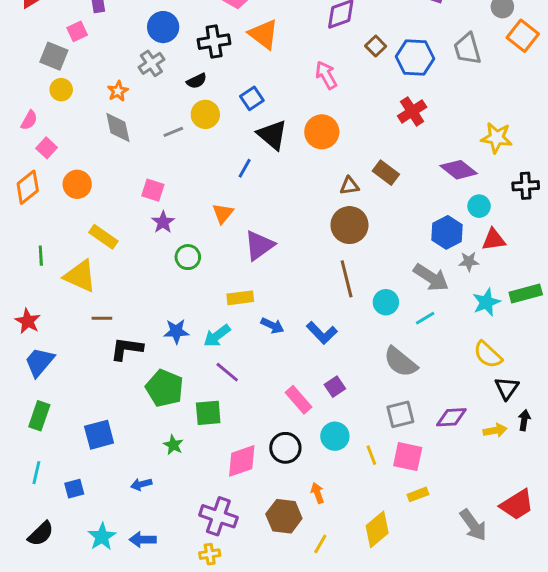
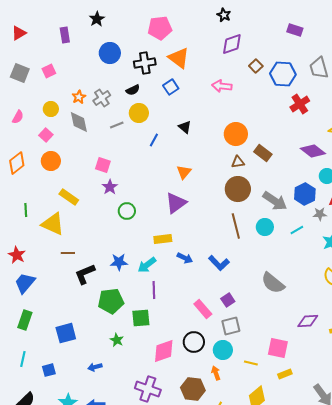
pink square: (77, 31) -> (49, 71), moved
gray square: (54, 56) -> (20, 73), moved
gray cross: (151, 63) -> (102, 98), moved
pink arrow: (326, 75) -> (222, 86), turned -54
yellow circle: (61, 90) -> (51, 109), moved
blue square: (252, 98) -> (171, 87), moved
red cross: (412, 111) -> (300, 104), moved
orange circle: (322, 132) -> (236, 134), moved
black triangle: (272, 135) -> (185, 127), size x0.6
pink square: (47, 148) -> (46, 135), moved
blue line: (245, 168) -> (154, 140), moved
orange triangle: (223, 213) -> (184, 172), moved
gray arrow: (431, 277) -> (275, 201), moved
cyan circle: (386, 302) -> (265, 227), moved
cyan line: (425, 318) -> (297, 230), moved
black L-shape: (127, 349) -> (85, 274), turned -30
purple line: (227, 372) -> (154, 290), turned 48
green pentagon: (165, 388) -> (111, 301), turned -30
gray square: (400, 414) -> (231, 326), moved
cyan circle: (335, 436) -> (223, 350), moved
yellow line: (371, 455) -> (251, 363), moved, turned -56

